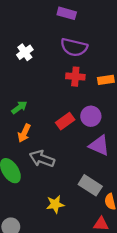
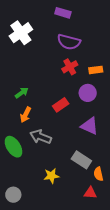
white cross: (25, 52) -> (21, 33), moved, size x1.6
red cross: (75, 77) -> (70, 67), turned -35
purple circle: (91, 116) -> (88, 93), moved

